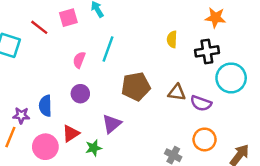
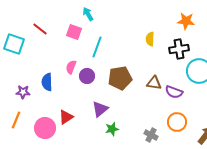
pink square: (68, 18) -> (74, 32), moved, turned 35
pink semicircle: (79, 60) -> (71, 67), moved
purple circle: (80, 94) -> (87, 76), moved
blue semicircle: (45, 106) -> (47, 82), moved
purple star: (21, 115) -> (23, 92), moved
green star: (94, 148) -> (112, 129), moved

